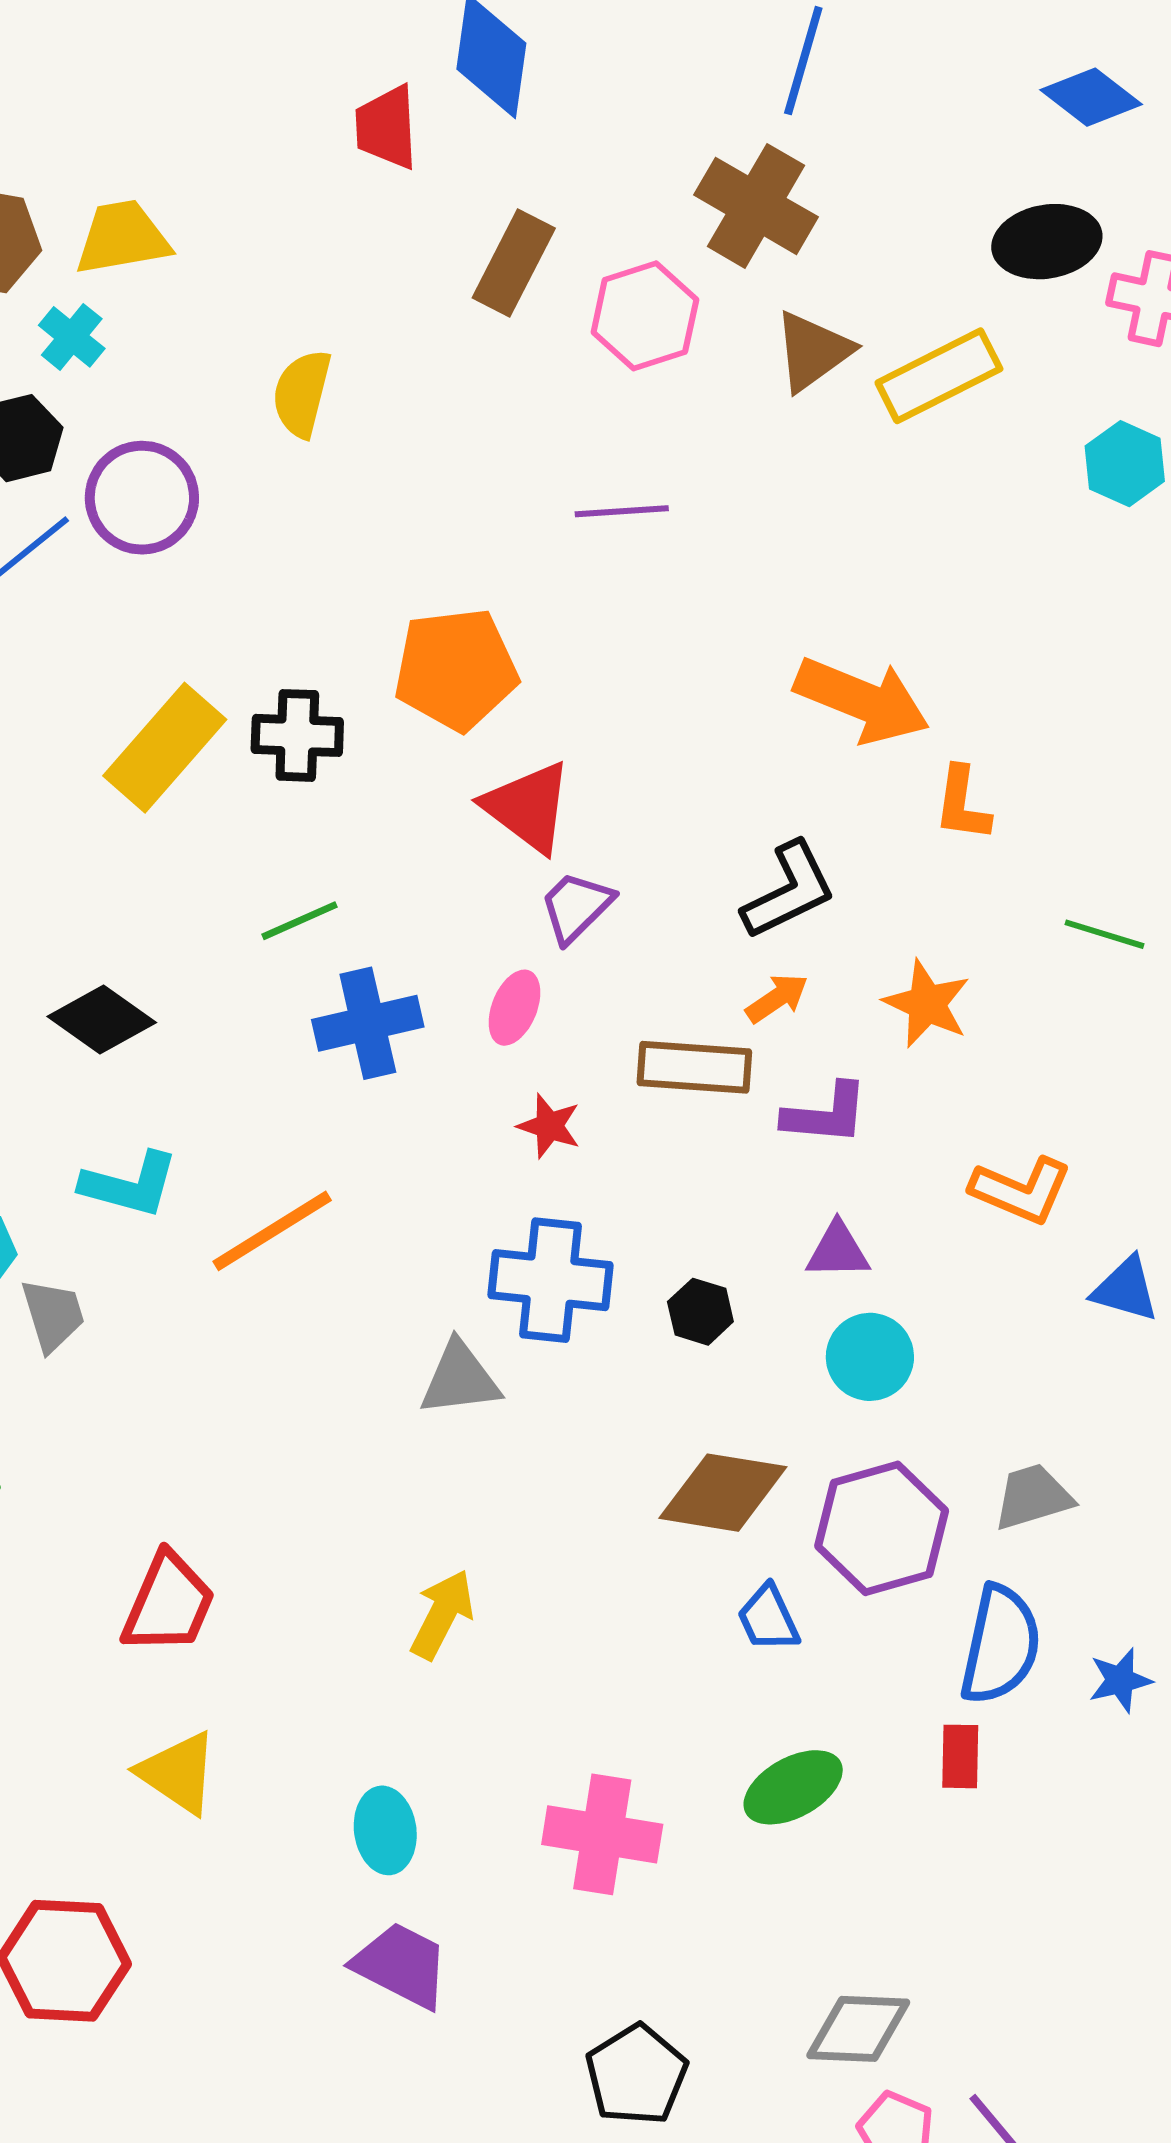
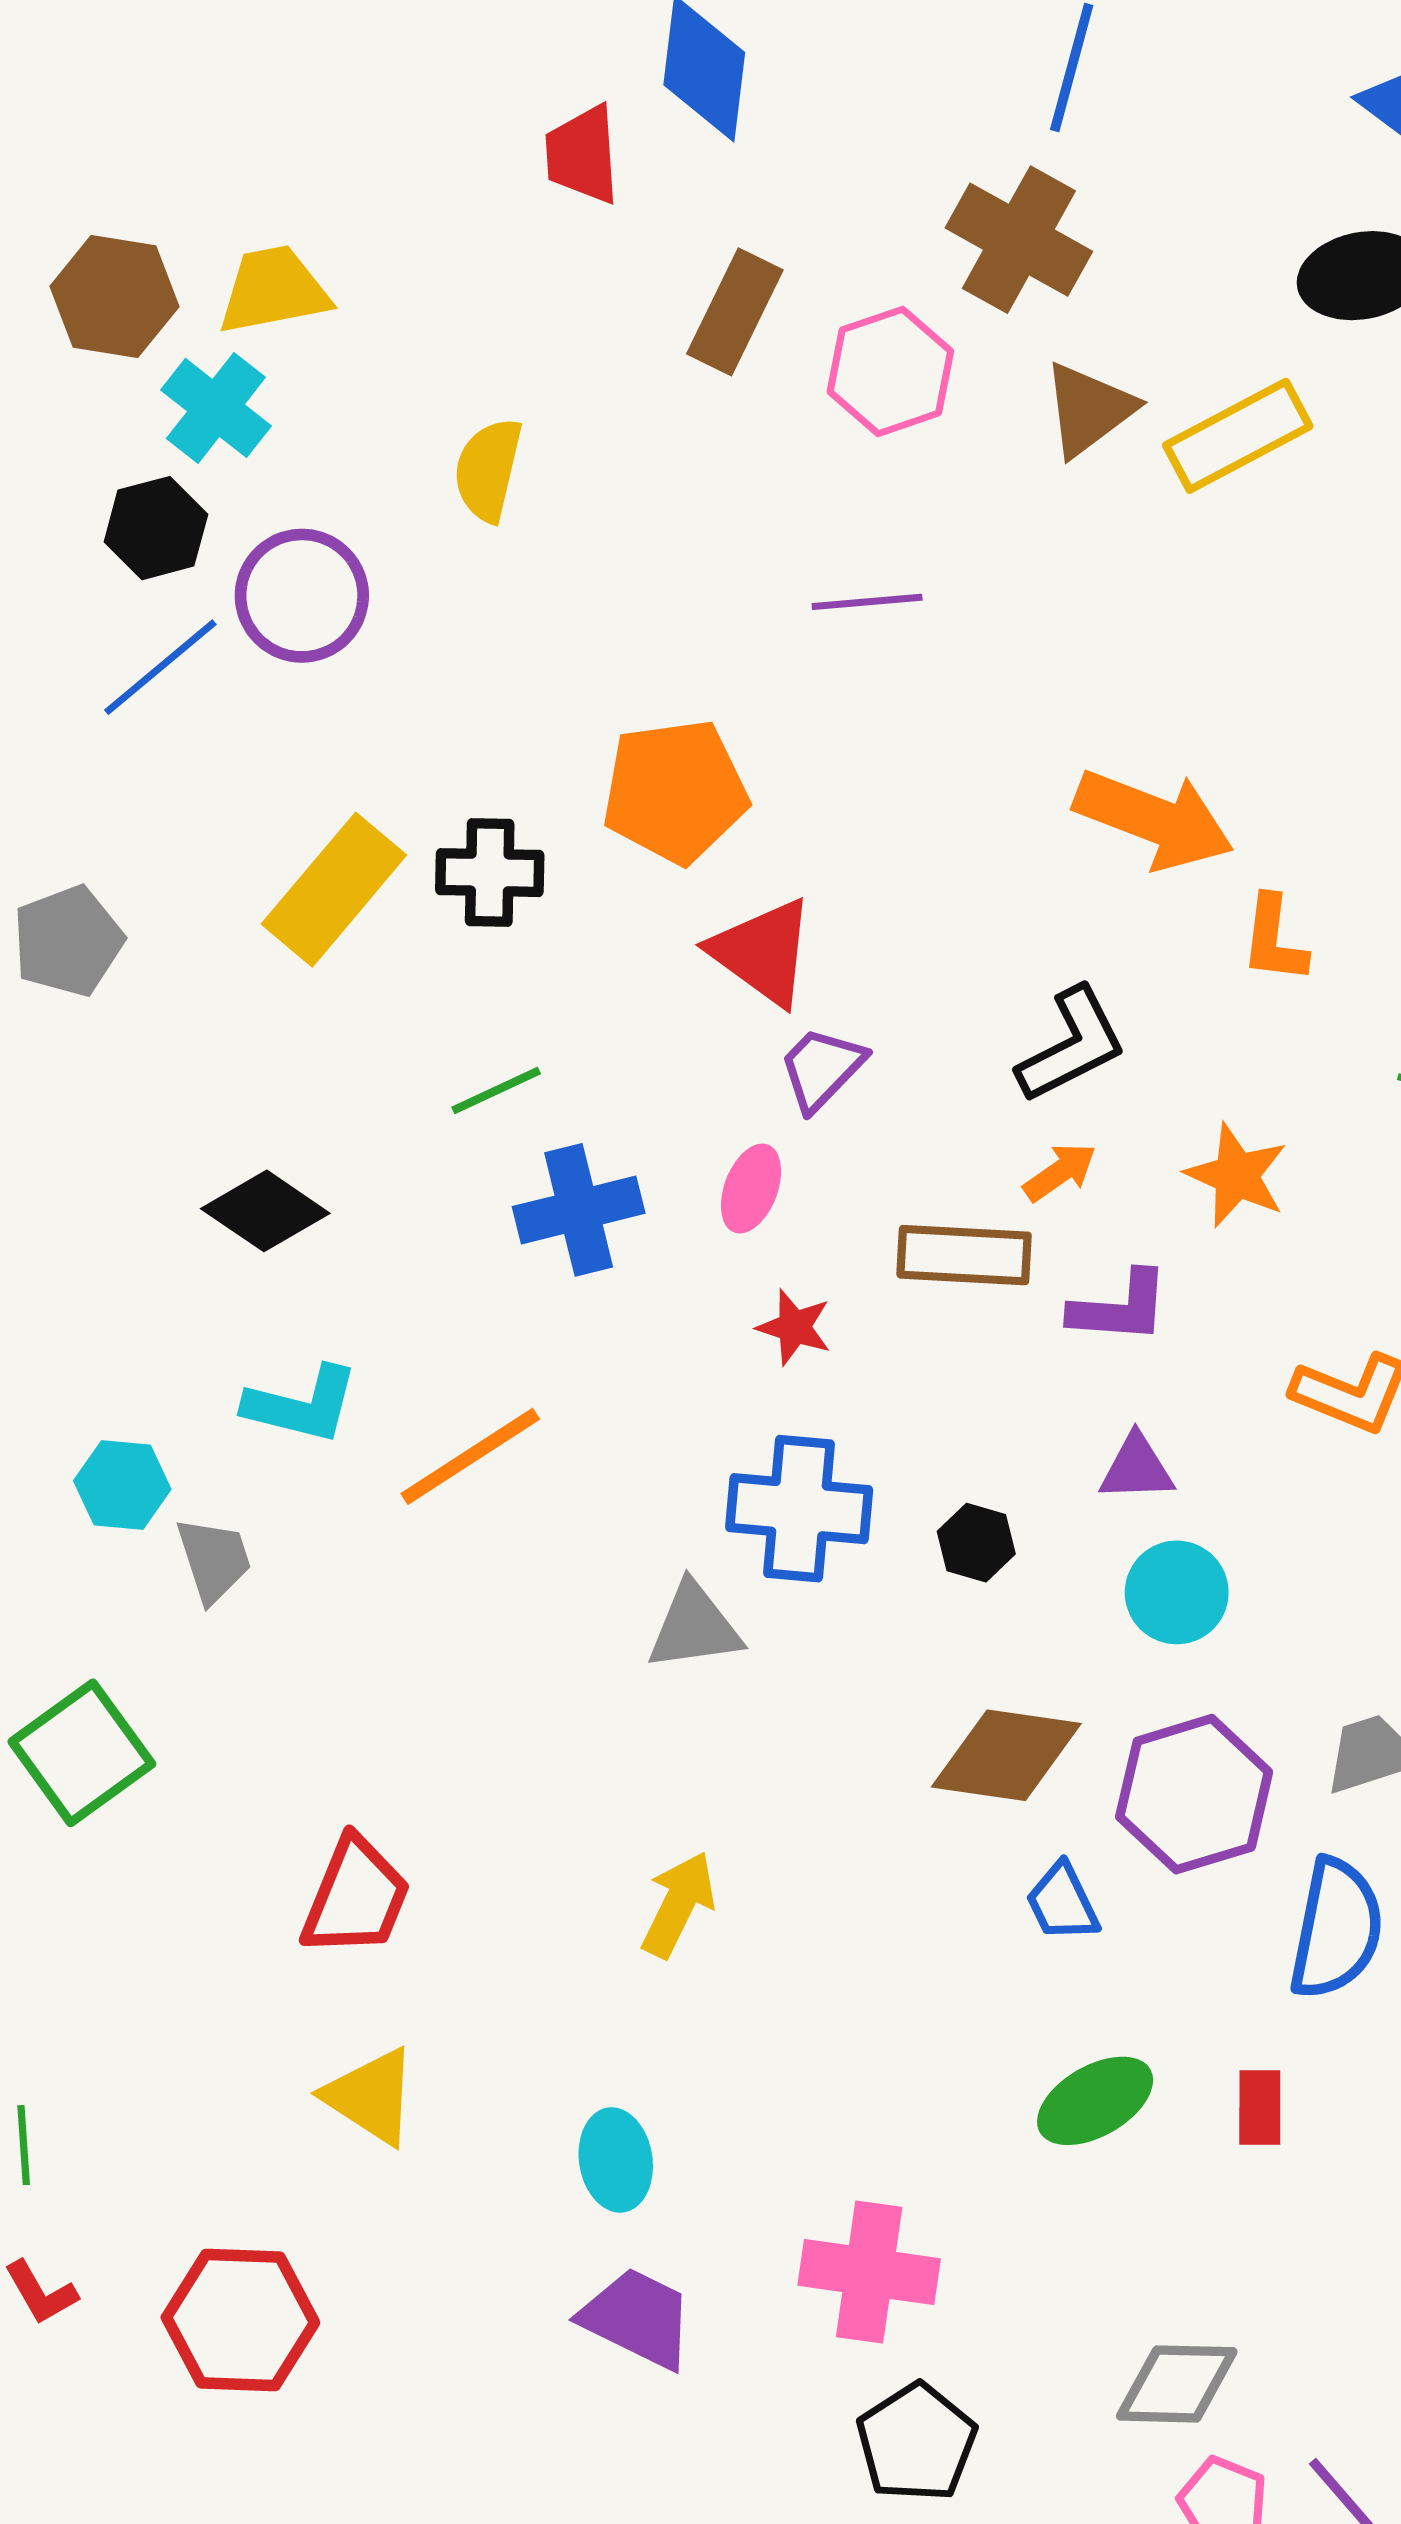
cyan cross: (72, 337) -> (216, 408), size x1.4
red rectangle: (960, 1756) -> (1260, 2108), moved
pink cross: (602, 1834) -> (869, 2272), moved

